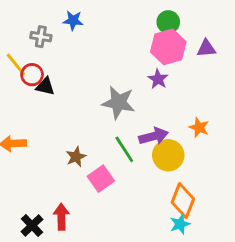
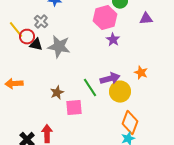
gray cross: (41, 37) -> (41, 22), moved, turned 32
pink hexagon: (168, 47) -> (105, 18), moved
gray star: (118, 103) -> (59, 47), moved
pink square: (101, 179) -> (74, 108), turned 30

